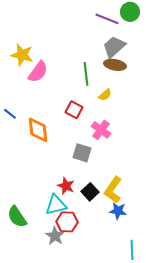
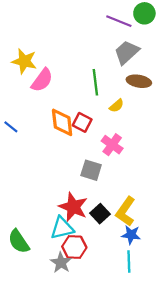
brown ellipse: (115, 65) -> (139, 81), moved
orange diamond: (38, 130) -> (62, 122), moved
red star: (66, 186) -> (73, 207), size x1.5
cyan line: (132, 250) -> (129, 261), moved

